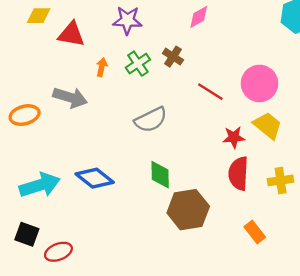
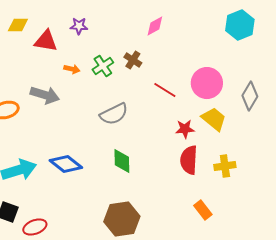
purple star: (127, 20) -> (79, 26), moved, size x0.7
orange arrow: (102, 67) -> (72, 69), turned 91
brown hexagon: (188, 210) -> (122, 219), moved

